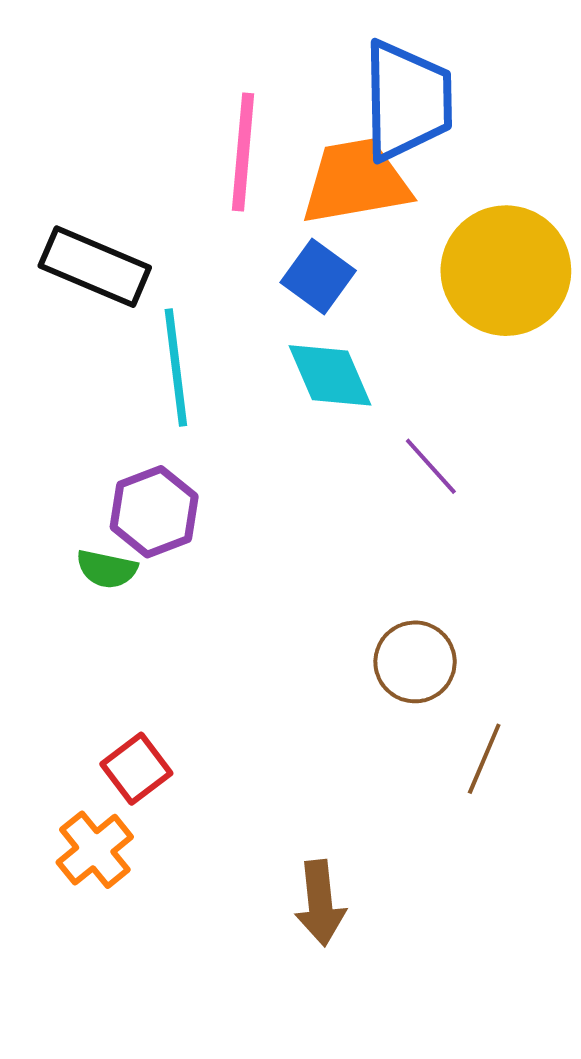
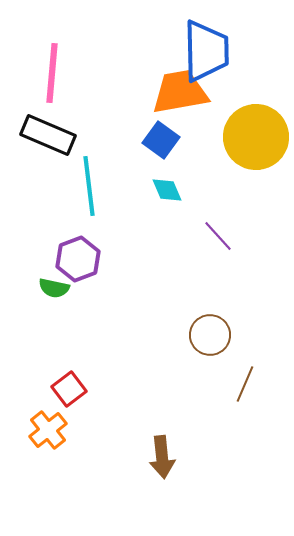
pink line: (243, 152) -> (52, 73), moved
cyan diamond: (330, 375) -> (167, 190), size x0.7

